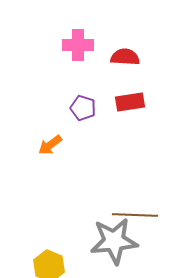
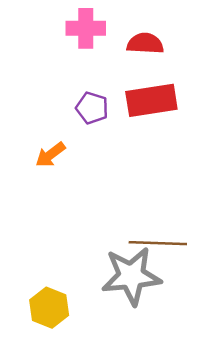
red rectangle: (130, 102) -> (151, 100), size x1.4

